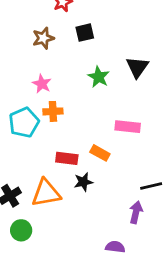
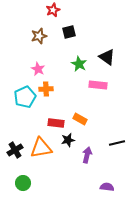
black triangle: (137, 67) -> (107, 57), turned -30
pink rectangle: (128, 127) -> (98, 85), moved
purple arrow: (136, 212) -> (87, 155), moved
green circle: (21, 230) -> (23, 183), moved
purple semicircle: (115, 247) -> (107, 187), moved

